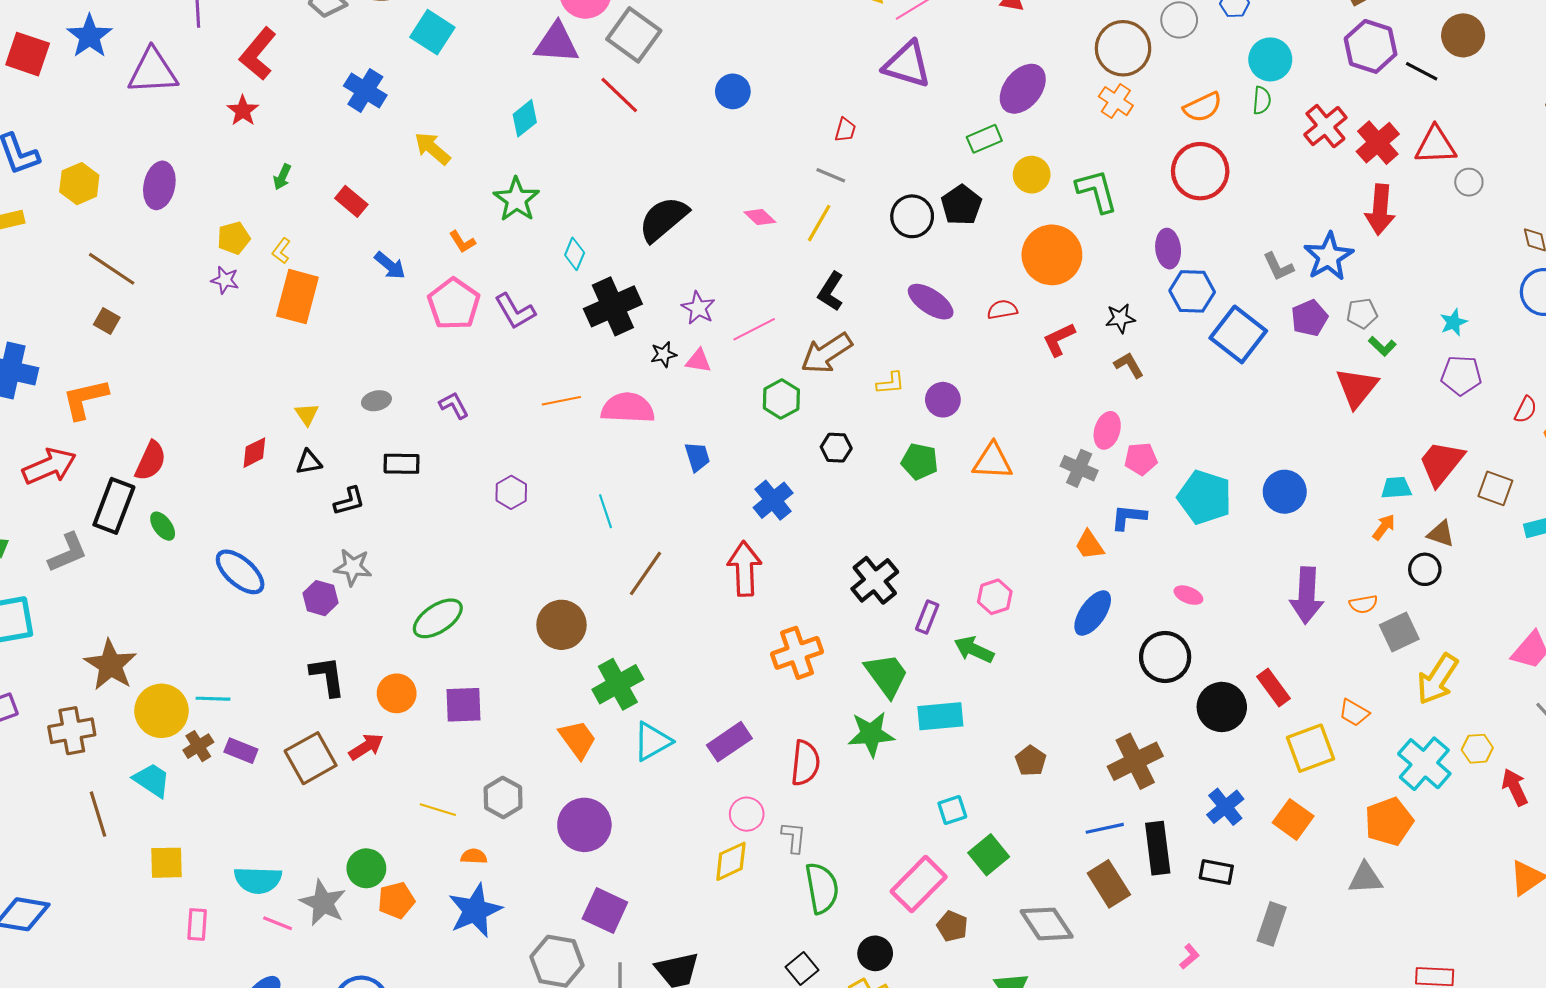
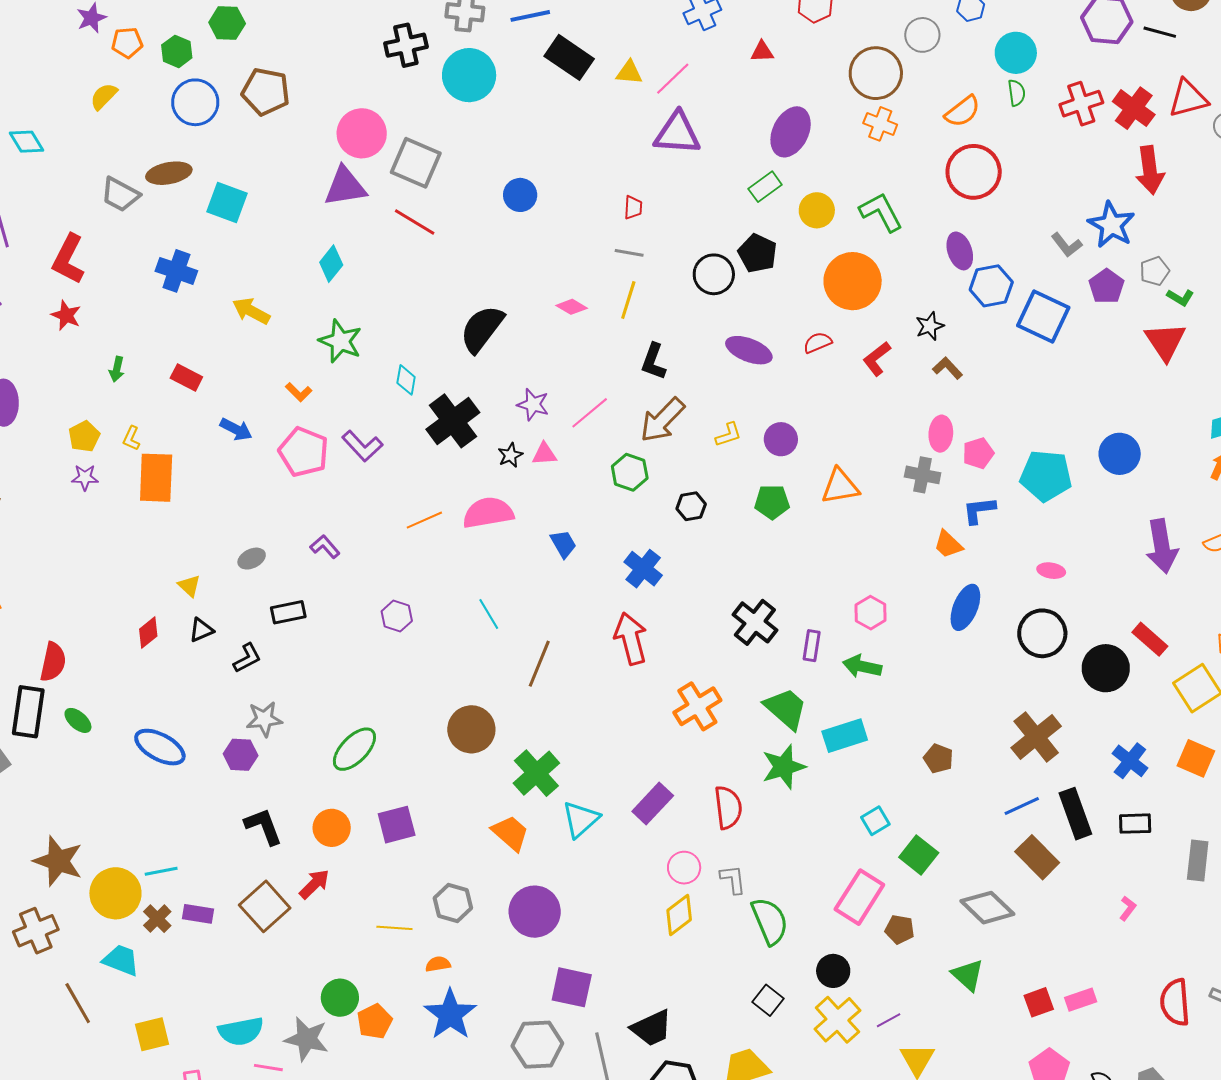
red cross: (1325, 126) -> (1081, 104), turned 33

